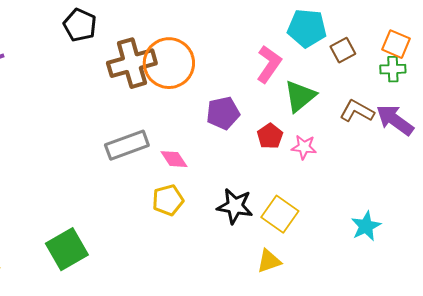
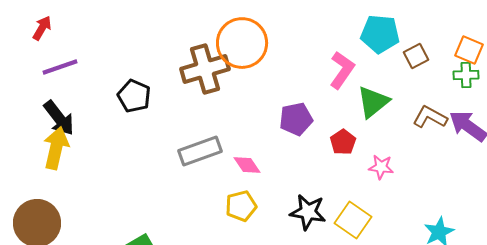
black pentagon: (80, 25) -> (134, 96), moved
orange circle: (169, 63) -> (242, 43), moved
pink star: (304, 147) -> (381, 167), moved

